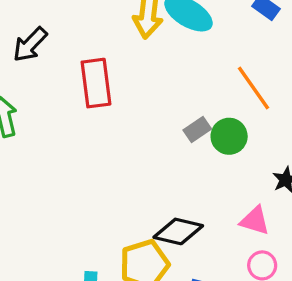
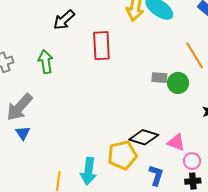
gray rectangle: (197, 130) -> (159, 78), turned 35
pink triangle: (255, 221) -> (176, 142), moved

